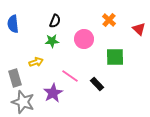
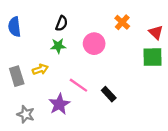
green square: (115, 57) -> (152, 57), moved
gray rectangle: (15, 78) -> (17, 76), moved
gray star: (23, 102) -> (26, 114), size x0.7

